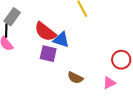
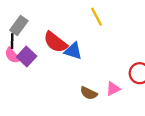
purple square: (48, 54) -> (27, 57), moved, turned 30
pink triangle: (109, 83) -> (113, 89), moved

